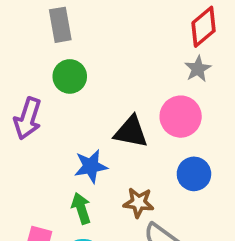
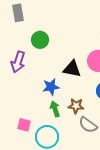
gray rectangle: (60, 25) -> (18, 13), moved
green arrow: (81, 208) -> (55, 109), moved

